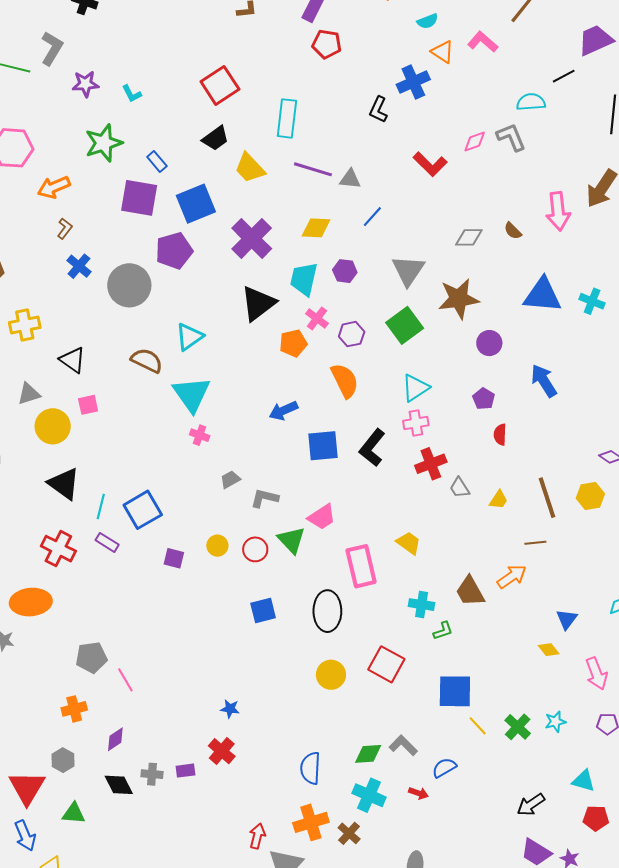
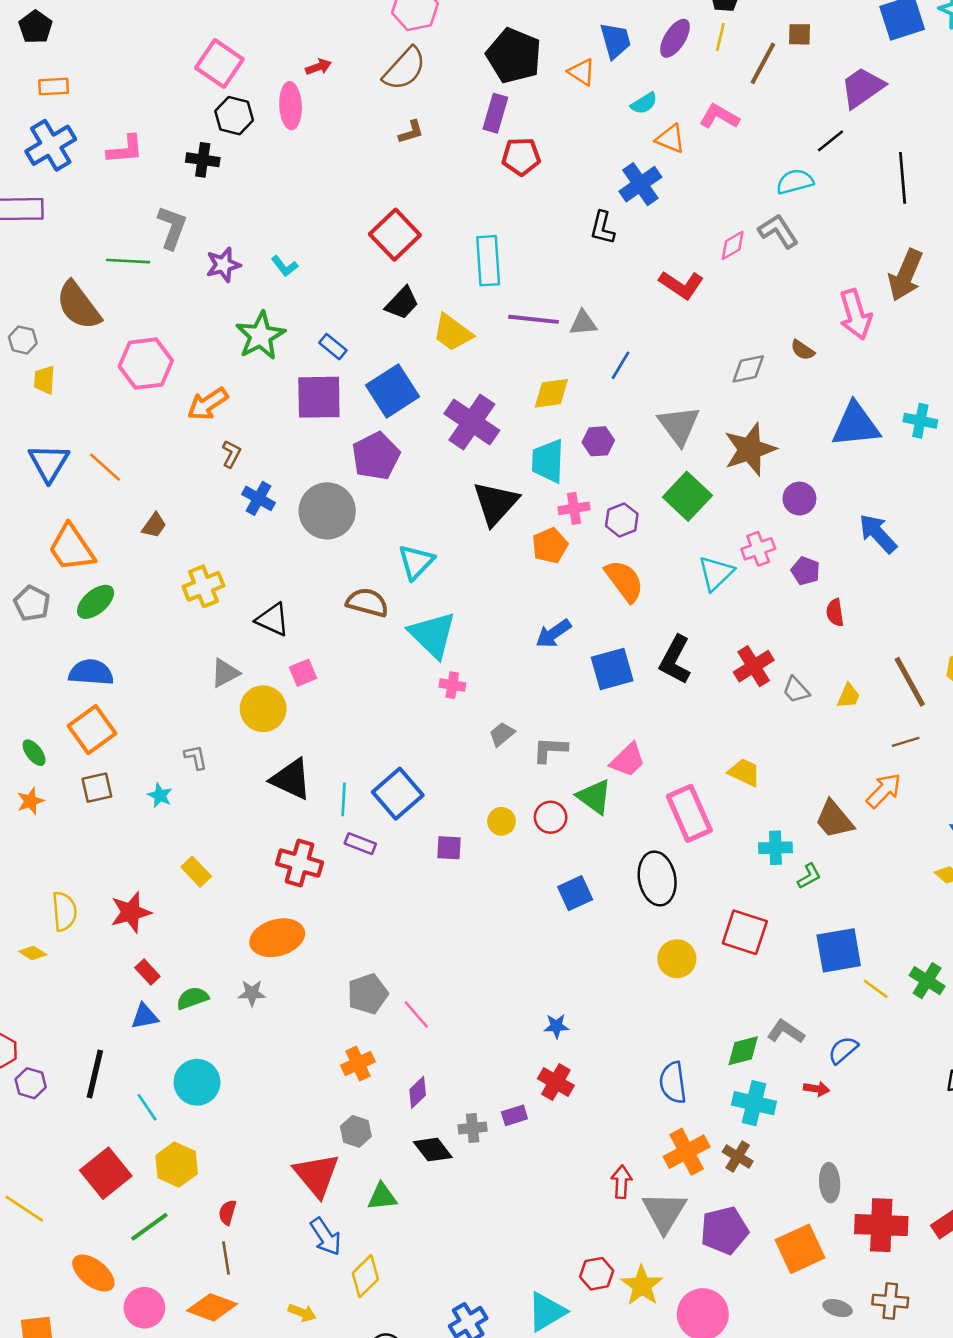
pink cross: (317, 318) -> (574, 508), turned -35
pink cross: (416, 423) -> (758, 549), moved

